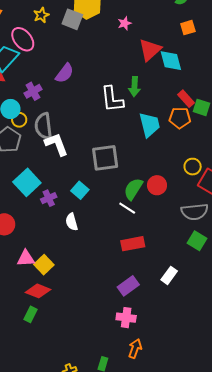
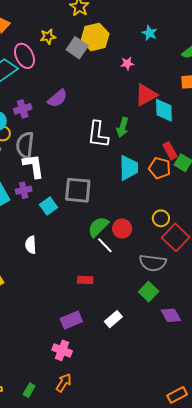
cyan square: (80, 190) -> (49, 206), moved
purple cross: (49, 198) -> (24, 190), moved
white line: (127, 208) -> (105, 245), moved
red rectangle: (133, 244) -> (85, 280), size x0.7

